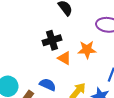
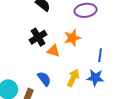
blue semicircle: (48, 85) -> (44, 79), turned 42

